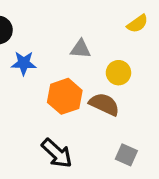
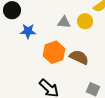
yellow circle: (118, 73) -> (85, 21), moved

